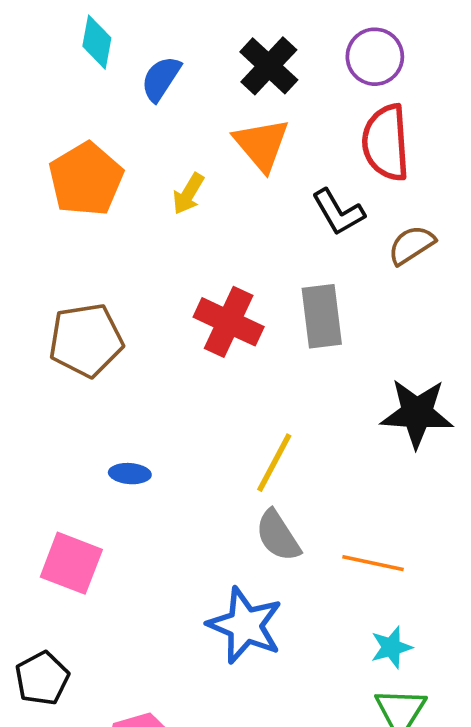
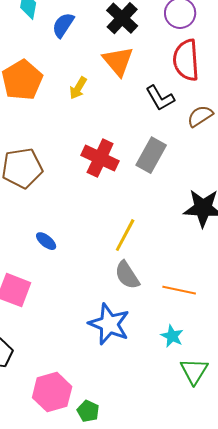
gray rectangle: (322, 316) -> (151, 155), turned 36
blue ellipse: (130, 474) -> (46, 241), turned 35
cyan star: (391, 647) -> (172, 336), moved, turned -30

